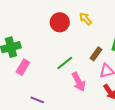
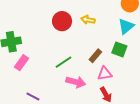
yellow arrow: (86, 19) -> (88, 20), turned -40
pink arrow: (79, 82) -> (76, 82), turned -54

